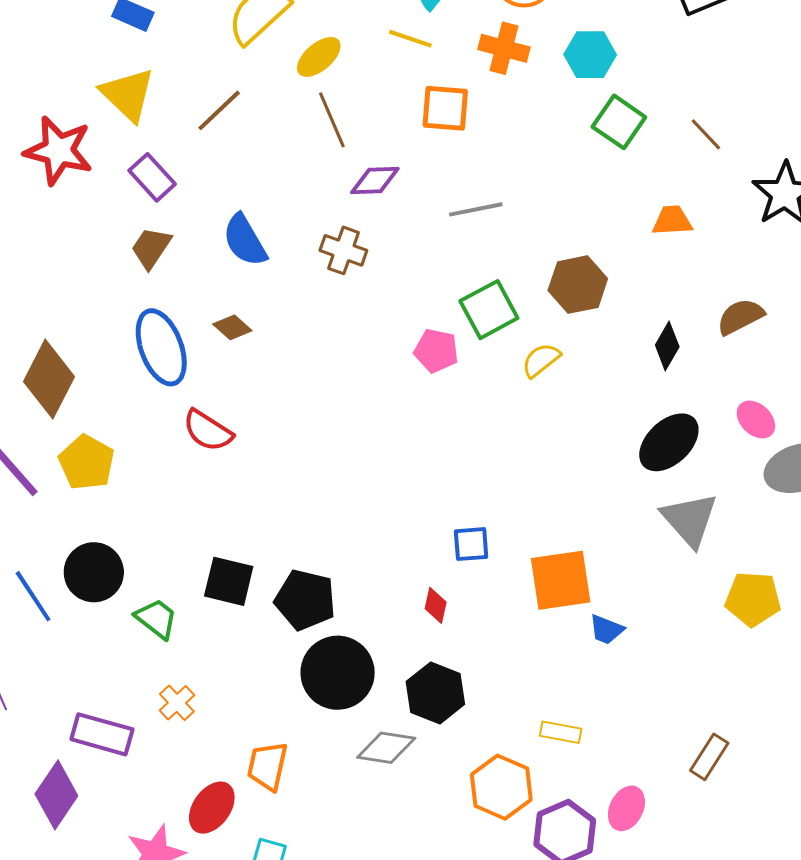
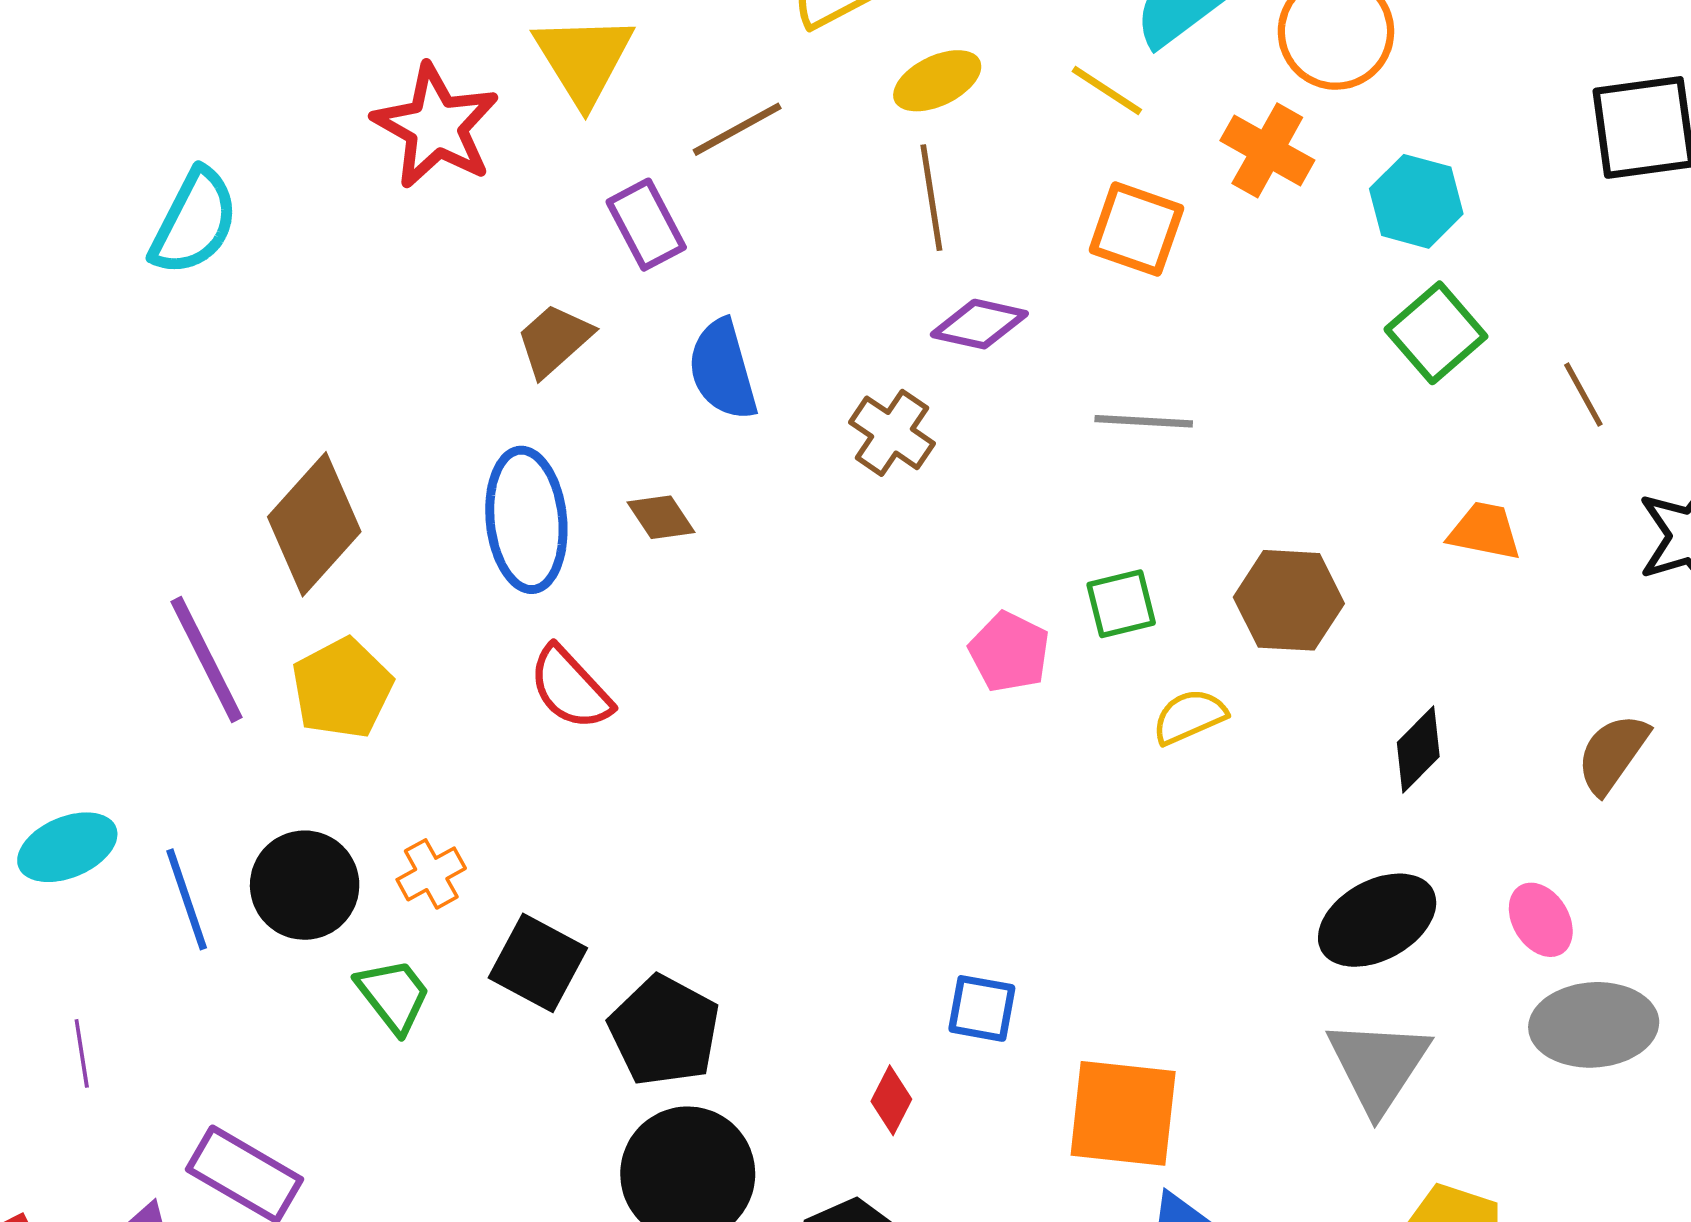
purple rectangle: (152, 177) -> (646, 225), moved
green square: (489, 310) -> (1121, 604), size x0.7
brown semicircle: (740, 317) -> (1613, 754), moved, turned -42
orange cross: (177, 703) -> (431, 874), moved

